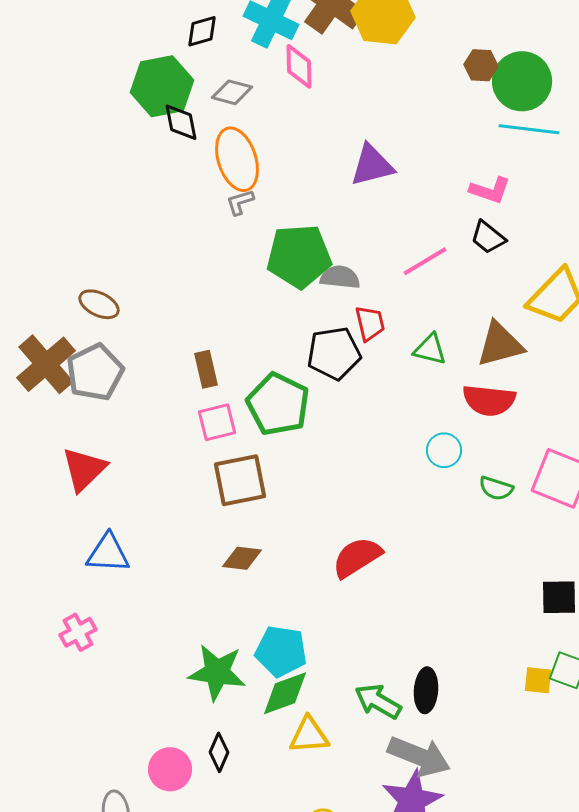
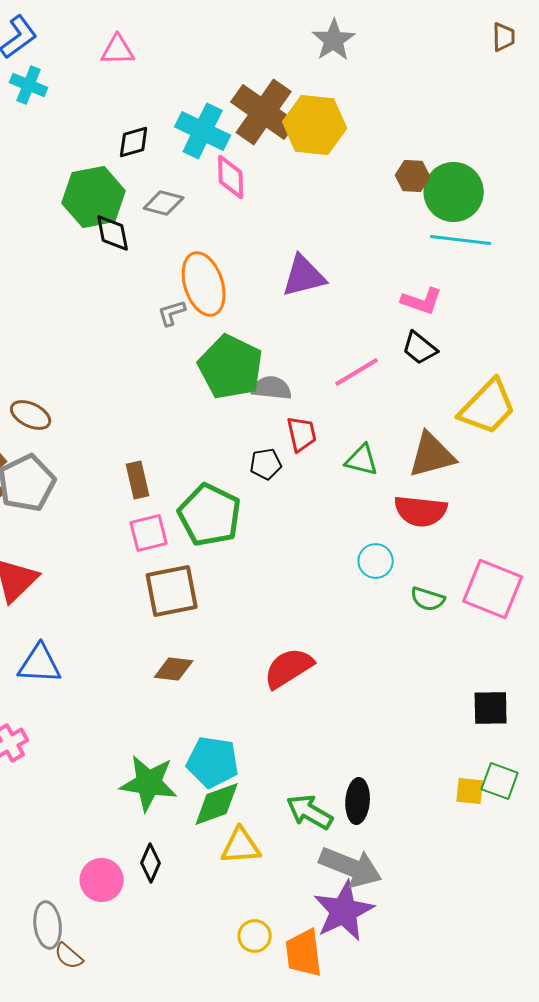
orange ellipse: (237, 159) -> (204, 284), moved
green pentagon: (299, 256) -> (231, 367), turned 30
black pentagon: (334, 353) -> (266, 464), size x0.6

